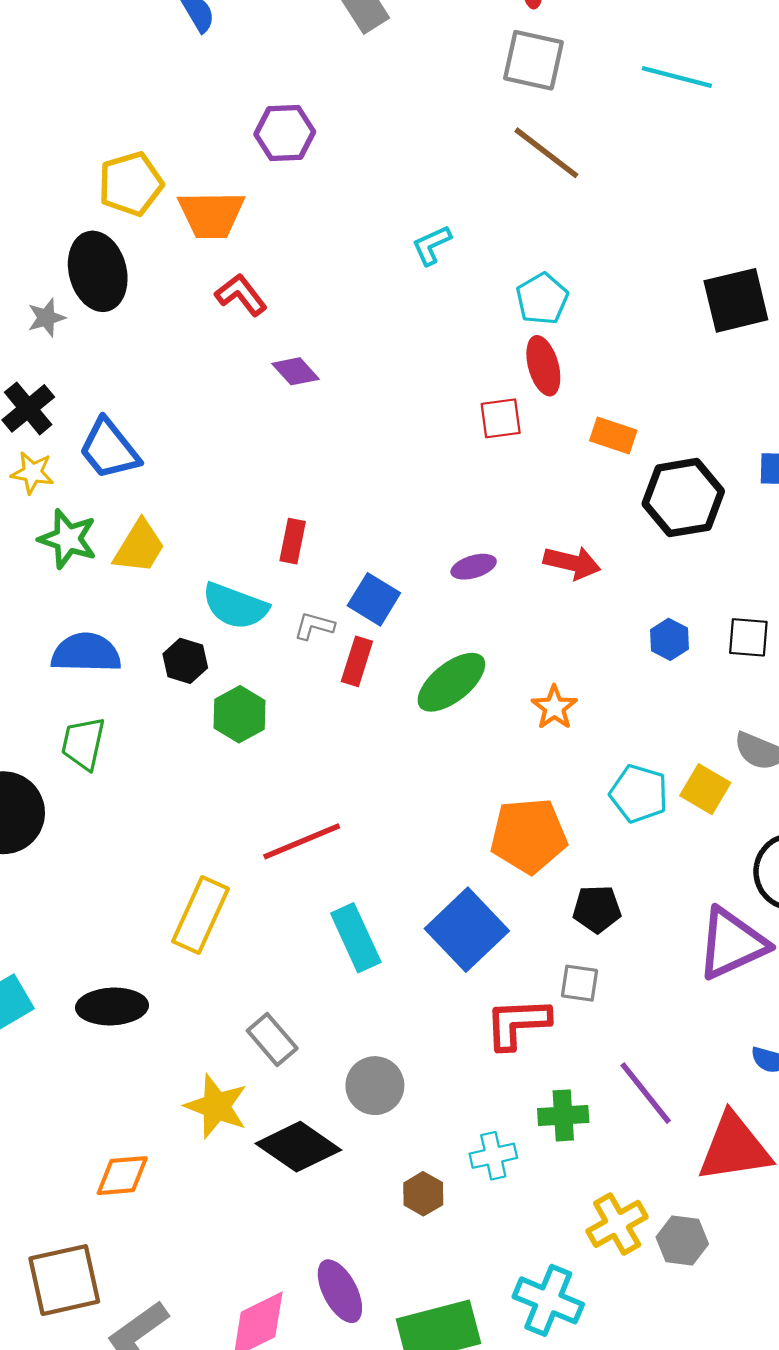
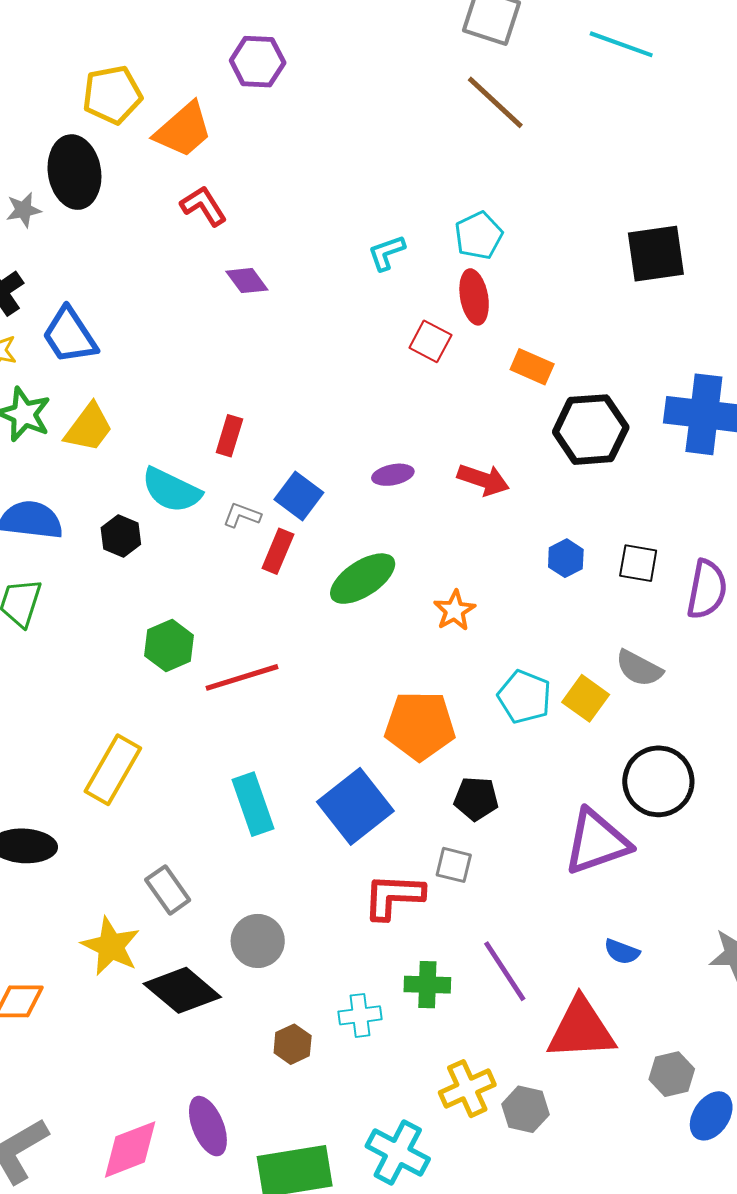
orange trapezoid: (211, 215) -> (183, 130), turned -46
cyan L-shape: (432, 245) -> (386, 253), moved
red square: (501, 418) -> (430, 341), turned 30
green hexagon: (240, 714) -> (169, 645), moved
red line: (302, 841) -> (242, 677), moved

